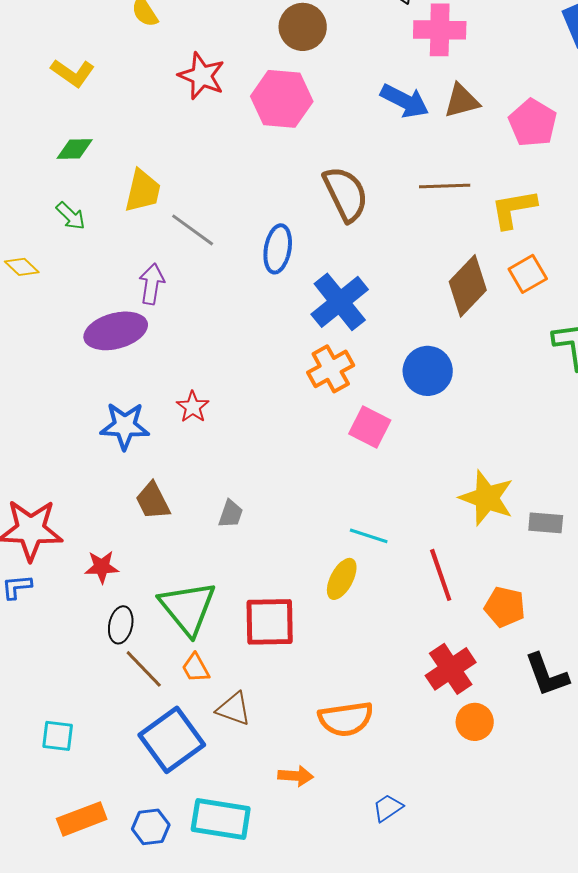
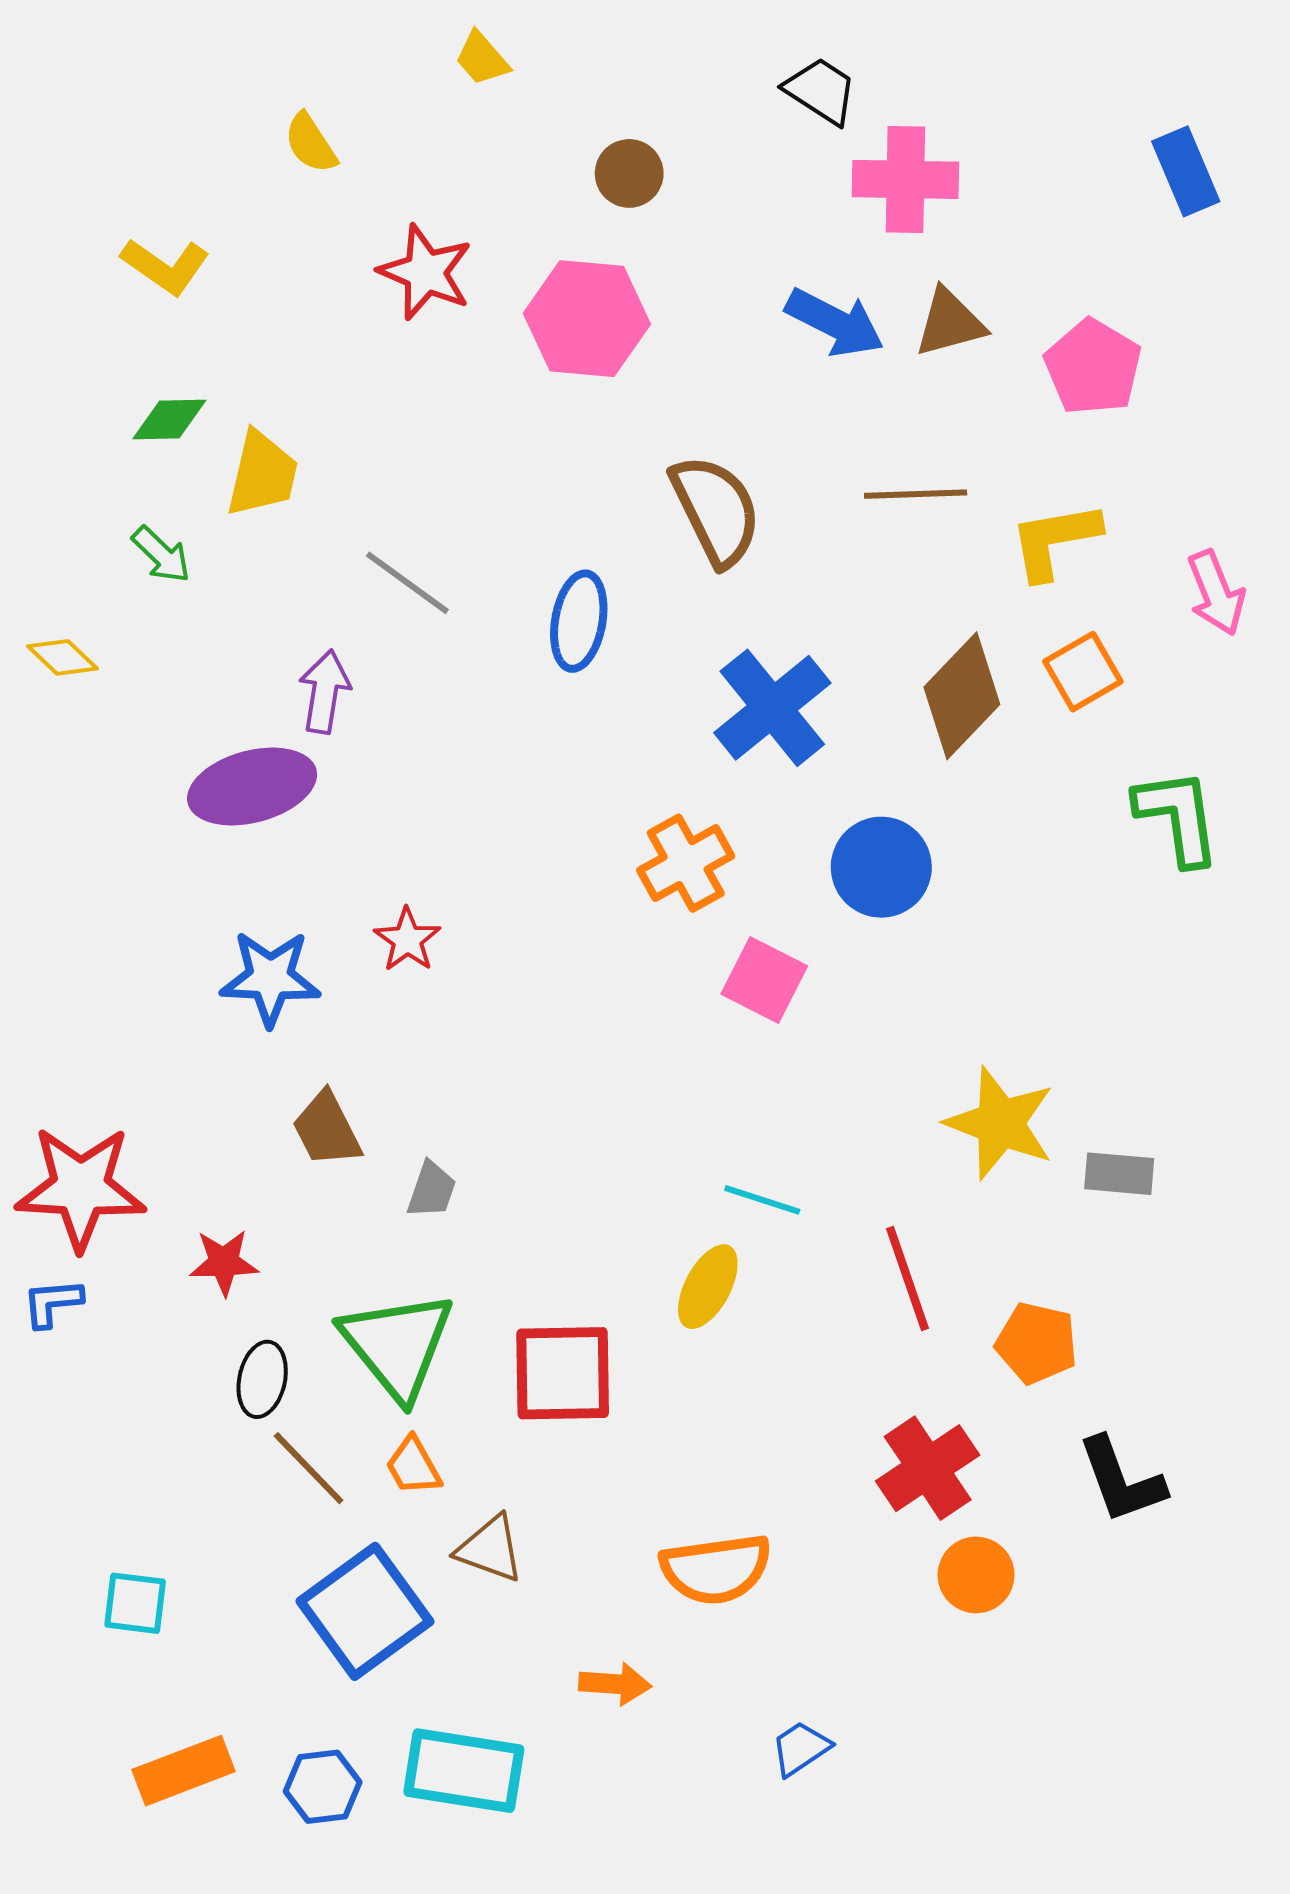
brown circle: (303, 27) -> (629, 173), size x0.7
yellow trapezoid: (143, 191) -> (262, 474), moved
blue cross: (340, 302) -> (772, 708), moved
gray trapezoid: (231, 514) -> (432, 1190), moved

